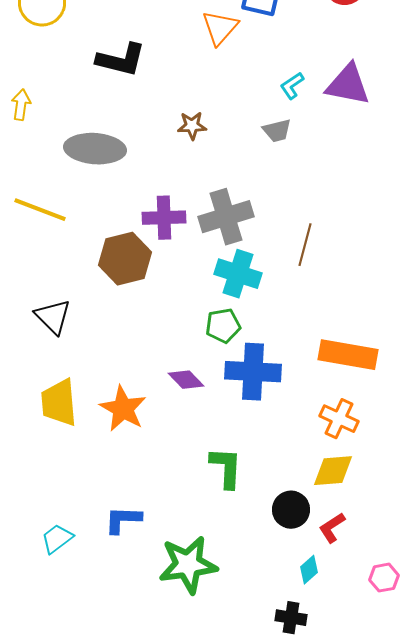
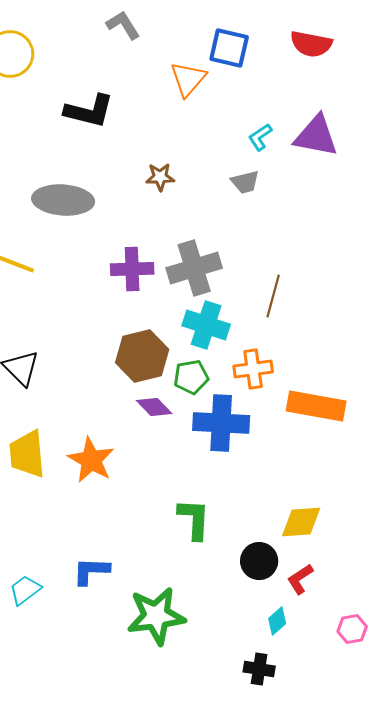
brown hexagon: (125, 259) -> (142, 356), moved
purple diamond: (186, 380) -> (154, 407), moved
orange cross: (339, 419) -> (253, 369), moved, turned -33

